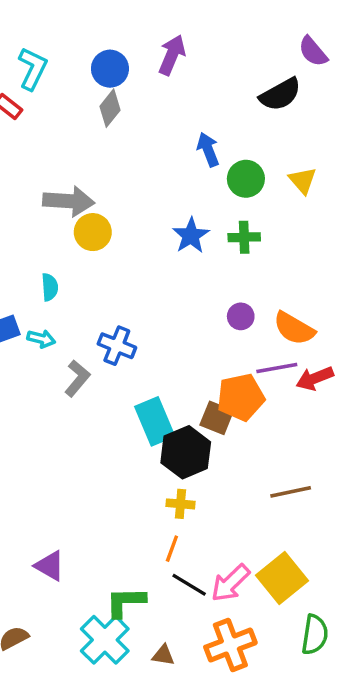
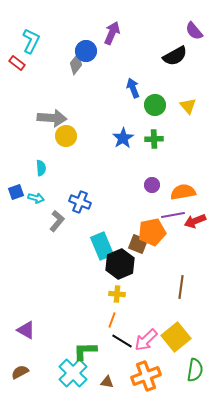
blue circle: (110, 69) -> (86, 51), moved
orange semicircle: (294, 328) -> (183, 192), turned 140
brown line: (291, 492) -> (181, 287), turned -70
purple triangle: (50, 566) -> (26, 330), moved

